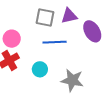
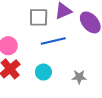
gray star: (72, 80) -> (79, 77), size x0.6

